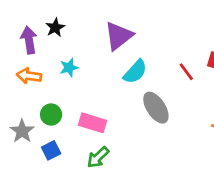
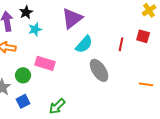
cyan star: (69, 68) -> (35, 29), moved
red line: (186, 72) -> (121, 44), turned 48
pink rectangle: (92, 123) -> (45, 63), moved

